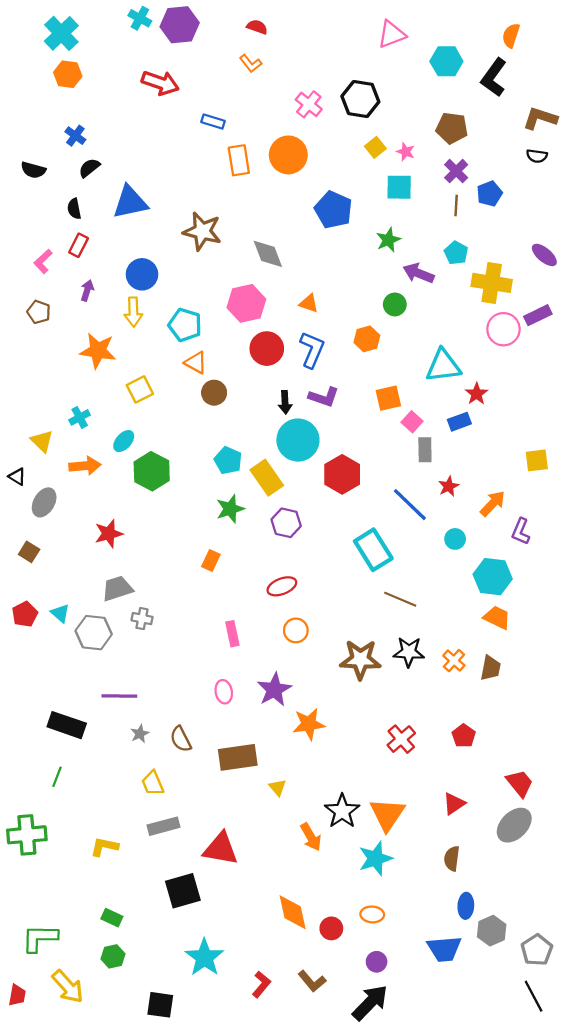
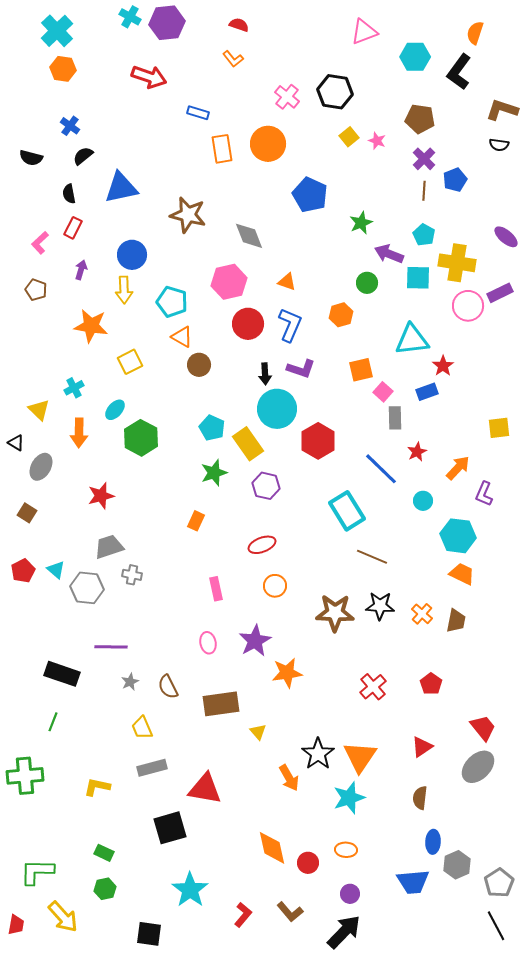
cyan square: (399, 187) -> (418, 278), moved
orange arrow: (85, 466) -> (79, 433), turned 96

